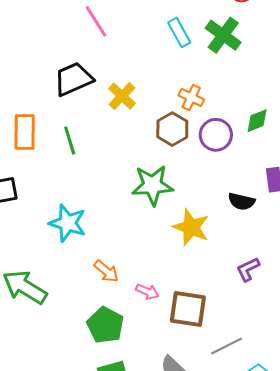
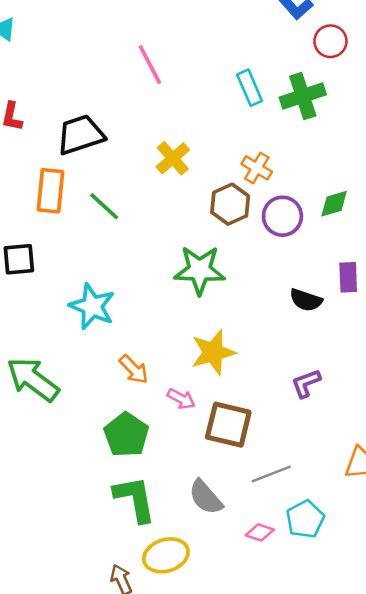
green cross: (223, 35) -> (303, 96), turned 30
black trapezoid: (73, 79) -> (80, 135), moved
green line: (70, 140) -> (104, 206), turned -36
yellow star: (191, 227) -> (213, 352), moved, turned 30

